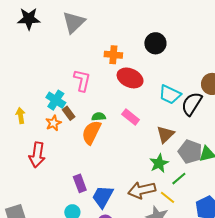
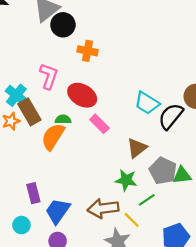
black circle: (155, 43) -> (63, 25), moved
red ellipse: (130, 78) -> (82, 95), moved
brown rectangle: (69, 113) -> (29, 112), size x1.6
green star: (159, 163) -> (126, 180), turned 30

